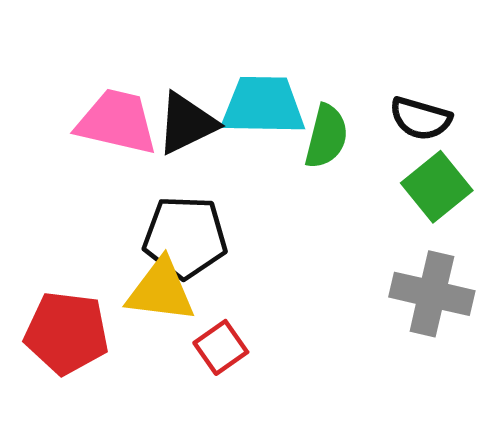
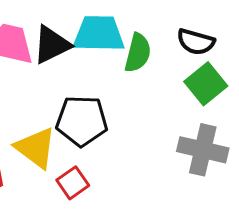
black pentagon: (185, 237) -> (82, 121), moved
yellow triangle: (161, 291) -> (36, 148), turned 30

